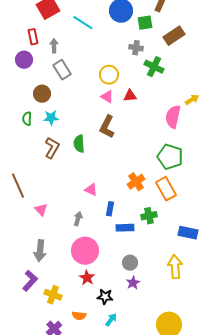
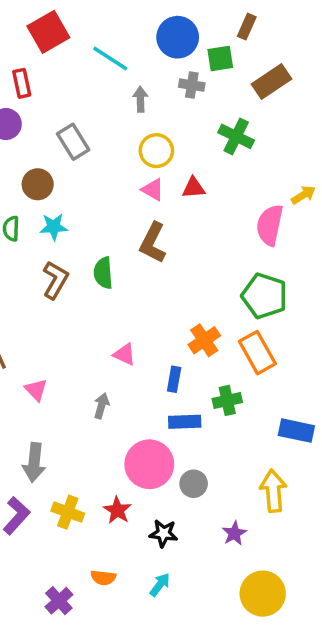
gray arrow: (54, 46) -> (140, 99), moved
gray cross: (136, 48) -> (192, 85), moved
blue rectangle: (110, 209) -> (174, 379), moved
pink circle: (85, 251) -> (149, 464), moved
purple star: (133, 283) -> (234, 533), moved
yellow cross: (53, 295) -> (68, 512), moved
black star: (105, 297) -> (163, 533), moved

